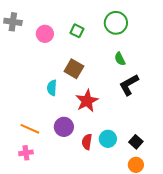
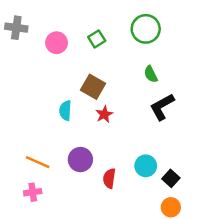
green square: (77, 31) -> (97, 39), turned 32
red star: (87, 101) -> (104, 114), moved, size x0.6
cyan circle: (108, 139) -> (146, 166), moved

